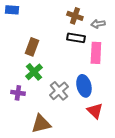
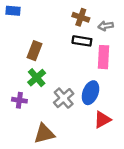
blue ellipse: (84, 86) -> (91, 93), turned 35
red triangle: (95, 111) -> (102, 120), turned 48

